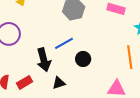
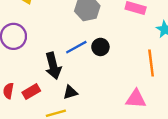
black circle: (83, 59) -> (100, 47), moved

